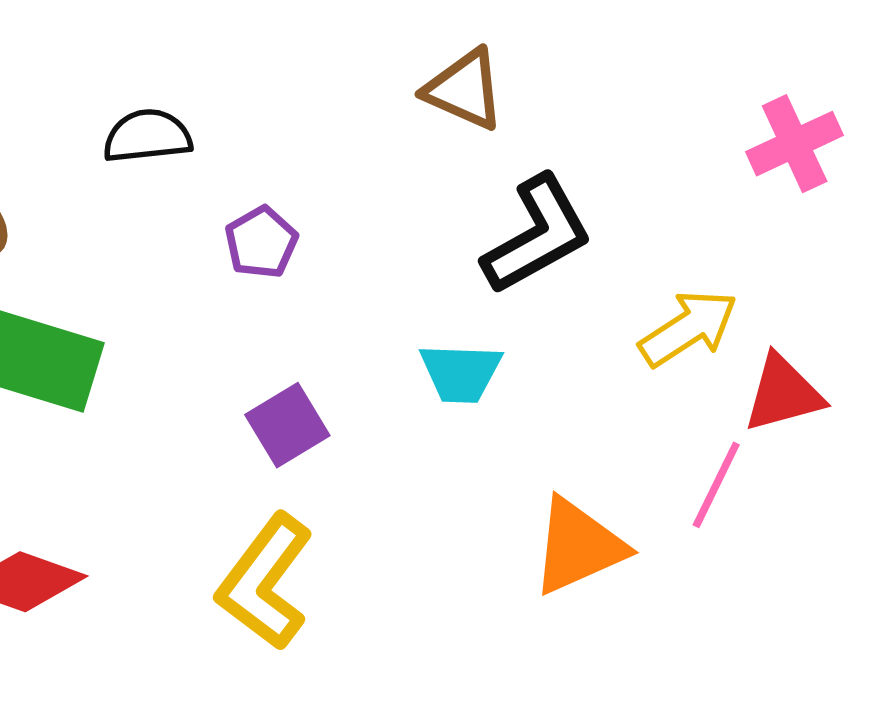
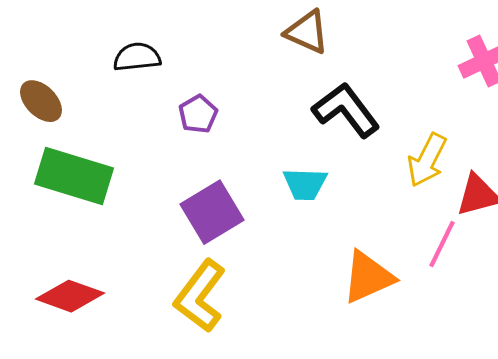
black L-shape: (537, 235) -> (346, 110), turned -98
yellow arrow: (688, 328) -> (427, 160), turned 150
purple square: (287, 425) -> (212, 212), size x1.4

